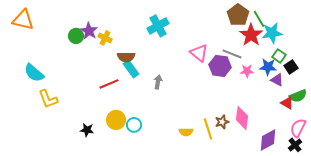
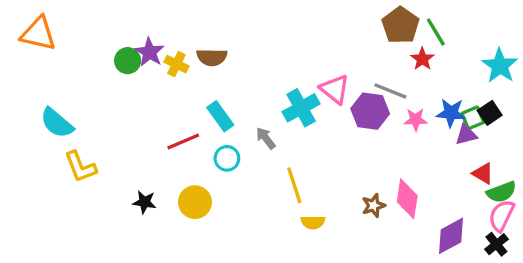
cyan cross: (158, 26) -> (301, 108), moved
cyan star: (272, 33) -> (500, 66), moved, turned -30
red star: (251, 35) -> (422, 59), size x0.6
green square: (279, 56) -> (473, 118), moved, turned 32
brown semicircle: (126, 57) -> (212, 57), moved
purple triangle: (277, 80) -> (466, 135), turned -40
gray arrow: (158, 82) -> (266, 138), turned -48
green semicircle: (298, 96) -> (502, 192), moved
cyan circle: (134, 125) -> (227, 158), moved
yellow line: (208, 129) -> (294, 185), moved
black star: (87, 130) -> (144, 202), moved

